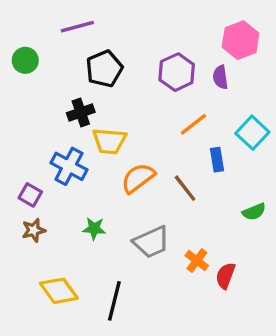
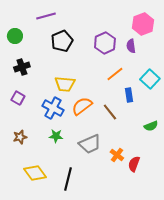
black cross: (81, 112) -> (22, 67), moved
blue cross: (69, 166) -> (53, 108), moved
purple square: (30, 195) -> (18, 98), moved

